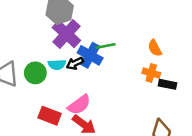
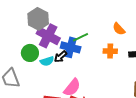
green circle: (35, 73) -> (30, 53), moved
orange cross: (151, 73) -> (110, 51), moved

